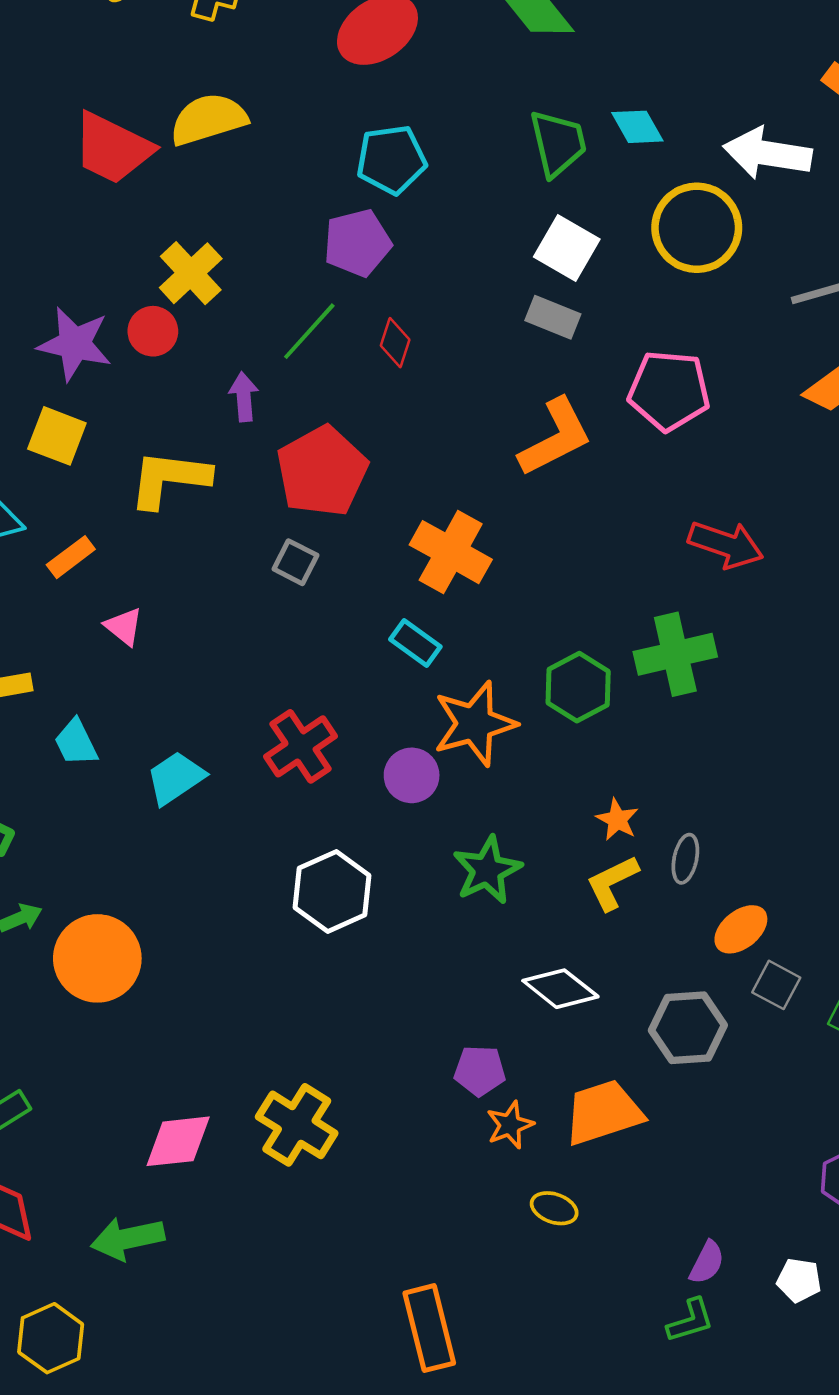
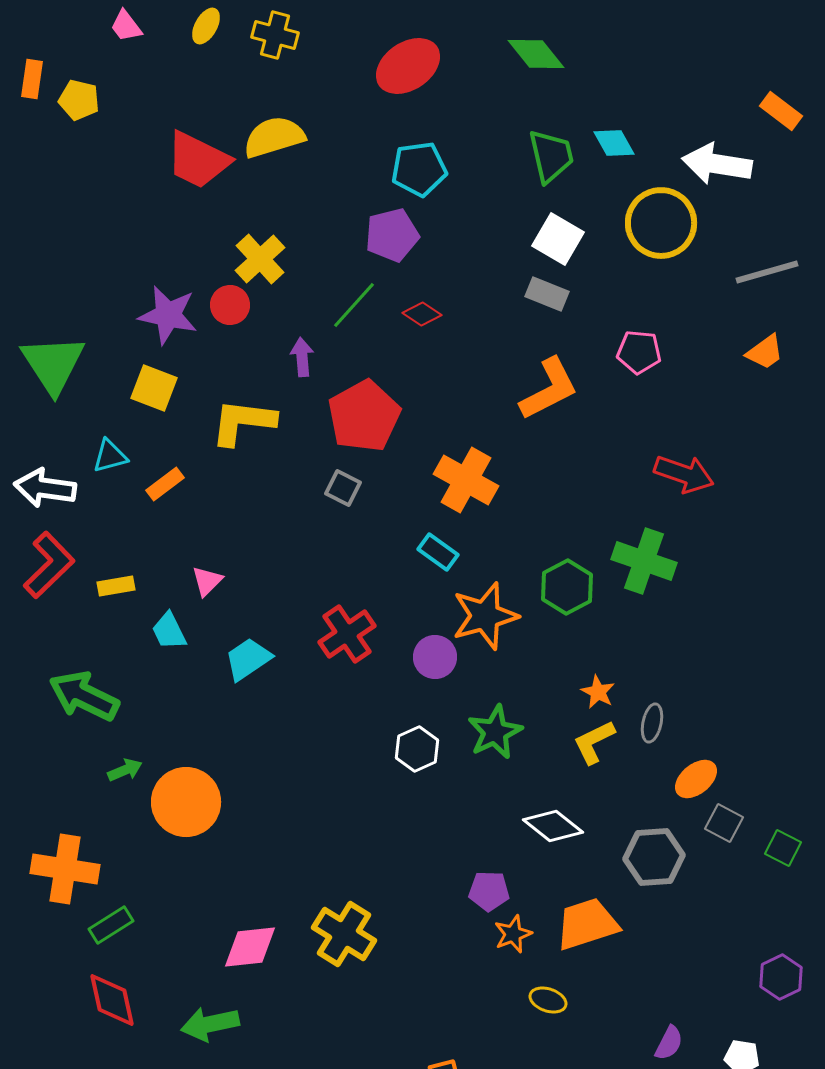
red diamond: (395, 343) -> (422, 314), turned -75
pink pentagon: (669, 391) -> (639, 352), size x0.7
pink triangle: (124, 627) -> (207, 581), moved, turned 36
green cross: (675, 654) -> (644, 561), turned 32
white hexagon: (332, 892) -> (417, 749), moved, size x0.7

